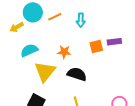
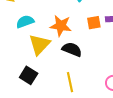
orange star: (64, 52) -> (61, 26), size x1.5

